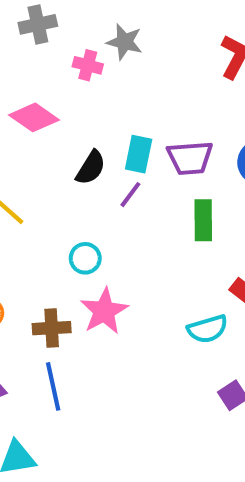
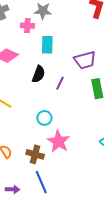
cyan rectangle: (139, 154) -> (47, 45), moved
brown cross: (52, 328) -> (35, 154), turned 30

